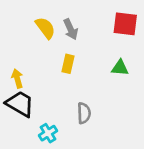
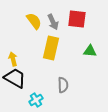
red square: (125, 24) -> (77, 19), moved
yellow rectangle: (68, 64) -> (51, 48), size x1.6

